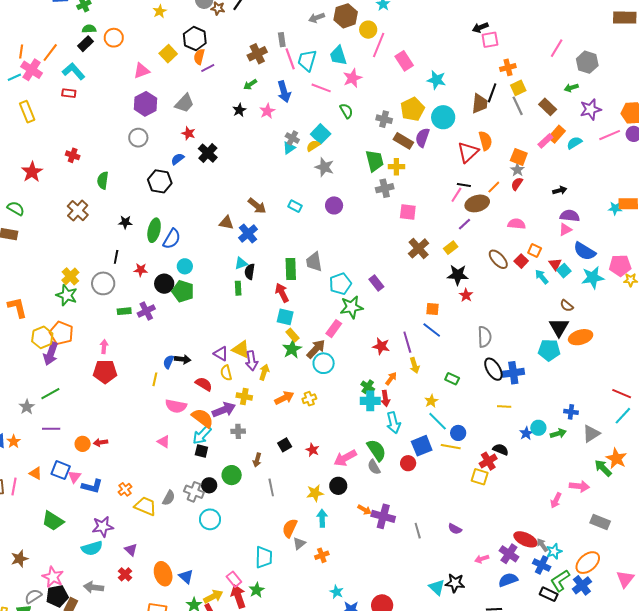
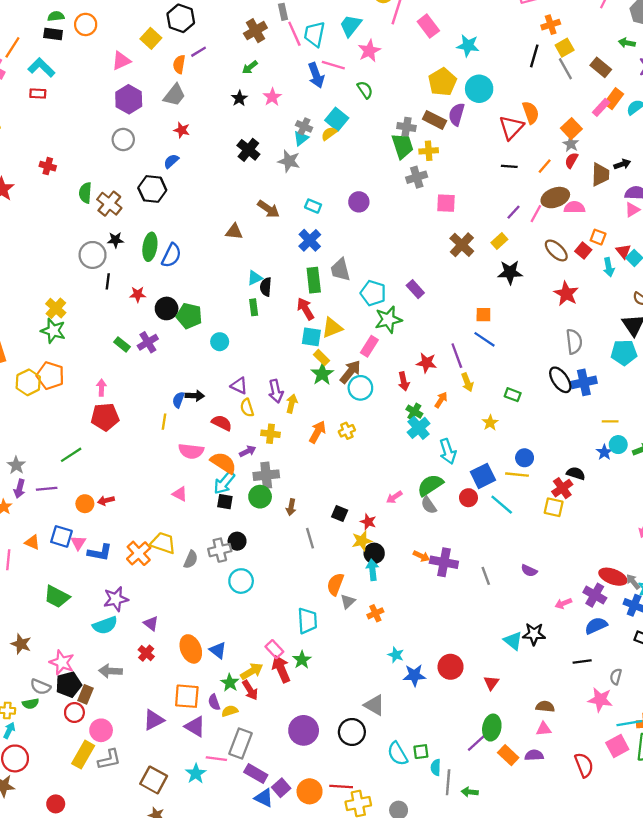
black rectangle: (86, 44) -> (53, 34), turned 56
cyan trapezoid: (338, 56) -> (351, 26), turned 60
orange semicircle: (199, 57) -> (179, 64), moved
green arrow: (571, 88) -> (627, 43), turned 32
blue arrow: (284, 92) -> (316, 75), moved
brown trapezoid: (480, 104) -> (600, 175), moved
gray cross: (384, 119) -> (406, 127), moved
black cross: (208, 153) -> (248, 150), moved
orange square: (519, 157) -> (571, 129), turned 30
gray star: (324, 167) -> (289, 161), moved
pink line: (456, 195) -> (536, 214), moved
brown ellipse: (477, 203) -> (555, 198), moved
brown cross: (78, 211) -> (109, 204), moved
blue cross: (248, 234) -> (310, 240), moved
cyan circle: (185, 266) -> (220, 342), moved
cyan arrow: (542, 277) -> (609, 267), turned -147
gray circle: (103, 283) -> (93, 255), moved
cyan pentagon: (340, 284) -> (373, 293), turned -30
red star: (466, 295) -> (566, 294), moved, size x1.5
green rectangle: (124, 311) -> (122, 344), turned 48
gray semicircle: (485, 337) -> (574, 342), moved
yellow triangle: (241, 349) -> (332, 328), moved, turned -42
purple arrow: (51, 354) -> (20, 489), moved, size x0.7
green line: (50, 394) -> (71, 455), moved
orange arrow: (284, 398) -> (317, 432), turned -30
red arrow: (385, 398) -> (404, 381), moved
cyan cross: (370, 401) -> (419, 428), turned -36
yellow line: (504, 407) -> (610, 421), moved
purple arrow: (224, 410) -> (248, 451), size x0.6
cyan line: (438, 421) -> (502, 505), moved
gray cross: (238, 431) -> (266, 475), size x1.5
black square: (285, 445) -> (340, 513), moved, turned -32
red star: (312, 450) -> (368, 522), moved
green semicircle: (377, 450) -> (430, 485), turned -85
pink arrow: (345, 458) -> (394, 497), size x0.6
green circle: (232, 475) -> (260, 497), moved
black circle: (338, 486) -> (374, 553), moved
orange cross: (125, 489) -> (139, 553), size x1.5
gray cross: (194, 492) -> (220, 550), turned -30
yellow trapezoid: (145, 506) -> (163, 543), moved
brown star: (20, 559) -> (21, 644), turned -30
gray semicircle: (33, 596) -> (40, 687), turned -120

